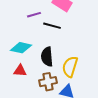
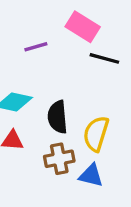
black line: (52, 26) -> (104, 58), moved

